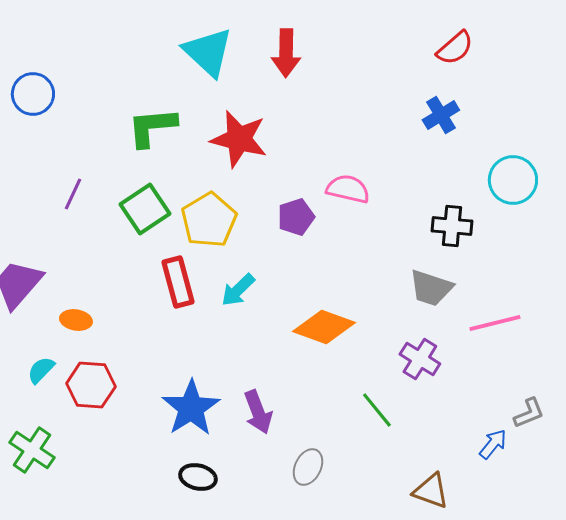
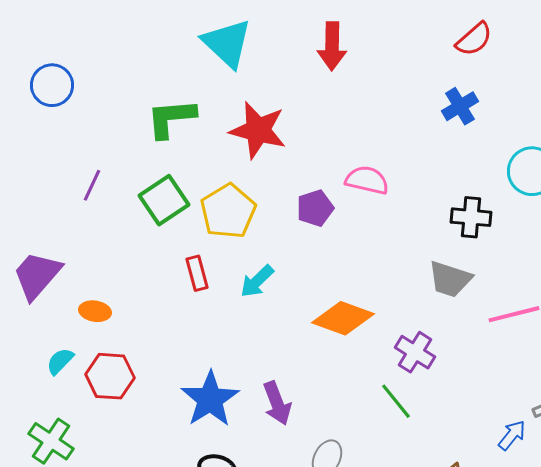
red arrow: (286, 53) -> (332, 46), moved
red rectangle: (178, 282) -> (197, 273), size x0.7
purple cross: (420, 359) -> (415, 352), moved

